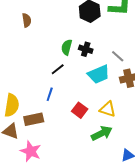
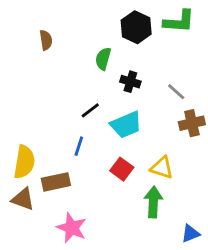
green semicircle: (67, 47) -> (103, 59), moved
cyan trapezoid: (99, 74) -> (126, 125), moved
green arrow: (102, 133) -> (153, 202), turned -60
pink star: (31, 151) -> (72, 228), moved

